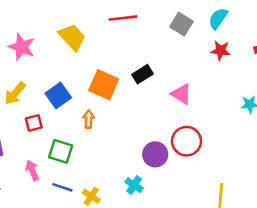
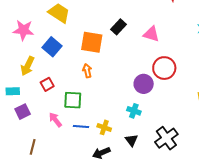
blue square: (58, 95) -> (52, 47), moved

